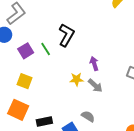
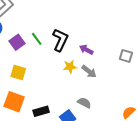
black L-shape: (66, 35) -> (60, 40), moved
purple arrow: (94, 64) -> (86, 50), turned -40

